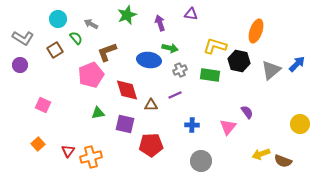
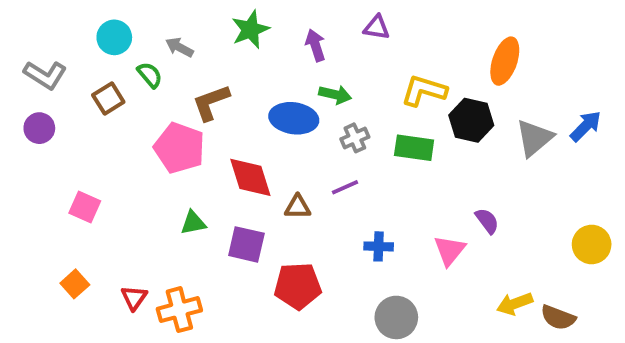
pink pentagon: (91, 75) -> (179, 148), turned -30

